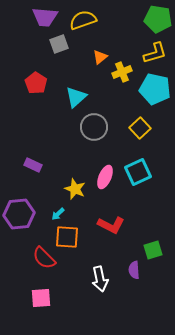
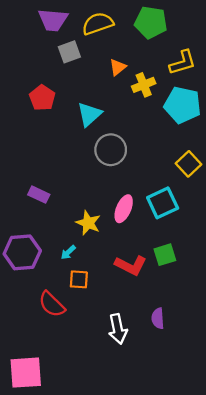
green pentagon: (158, 19) -> (151, 22), moved
yellow square: (140, 128) -> (188, 164), moved
orange square: (67, 237) -> (79, 279), size x0.7
green square: (153, 250) -> (165, 255), moved
pink square: (41, 298) -> (26, 373), moved, size x1.4

